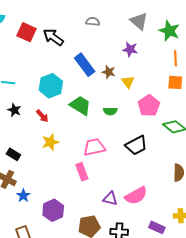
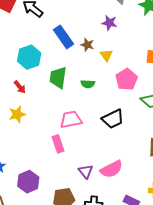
green trapezoid: (80, 105) -> (58, 78), turned -115
yellow star: (50, 142) -> (17, 114), moved
purple triangle: (110, 199) -> (86, 171), turned 35

